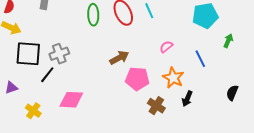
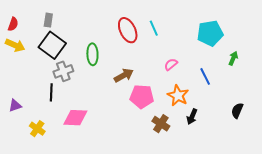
green ellipse: (93, 15) -> (92, 54), moved
black square: (28, 54) -> (52, 45), moved, turned 32
black line: (47, 75) -> (51, 92), turned -36

